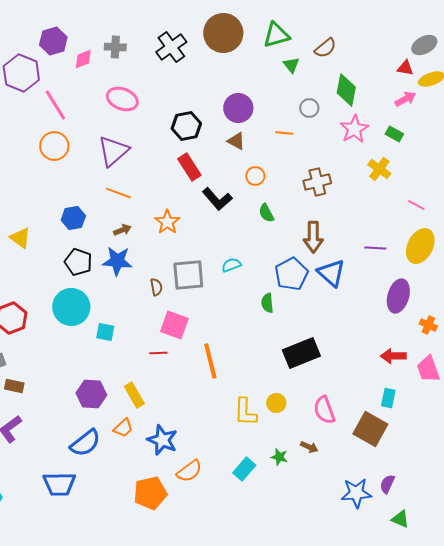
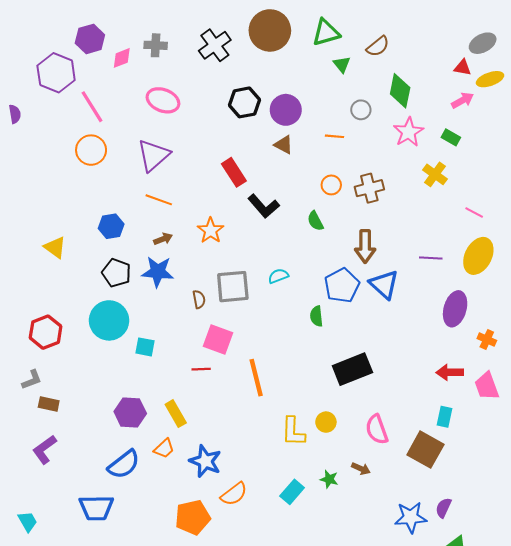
black hexagon: (186, 126) -> (244, 102), moved
orange circle: (255, 176) -> (331, 185), moved

